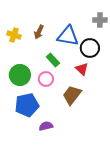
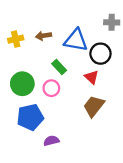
brown arrow: (39, 32) -> (44, 36), turned 56
yellow cross: (14, 35) -> (16, 39), turned -32
brown trapezoid: (72, 95) -> (94, 106), moved

